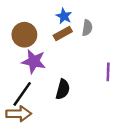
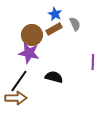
gray semicircle: (87, 28) -> (75, 24), turned -32
brown circle: (24, 35) -> (32, 35), moved
black semicircle: (63, 89) -> (54, 77), turned -90

